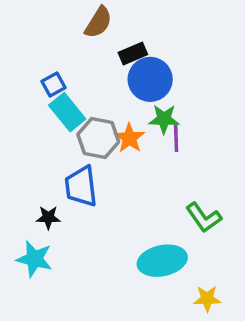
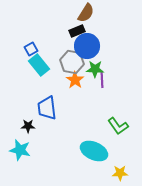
brown semicircle: (98, 22) -> (86, 13), moved
gray hexagon: (98, 138) -> (72, 62), moved
cyan ellipse: (162, 261) -> (94, 151), turned 36

